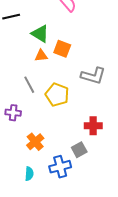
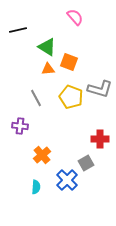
yellow pentagon: (57, 95) -> (71, 97), moved
blue cross: (60, 167) -> (67, 180), turned -30

